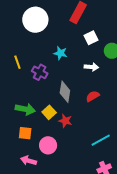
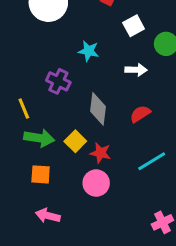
yellow line: (17, 62) -> (24, 109), moved
cyan line: (101, 140) -> (152, 161), moved
pink circle: (48, 145) -> (96, 183), moved

